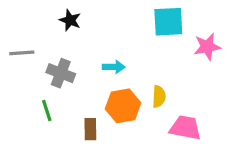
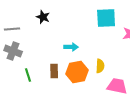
gray line: (22, 53) -> (12, 29), moved
gray cross: (61, 73) -> (13, 51), moved
brown rectangle: (90, 129) -> (54, 71), moved

